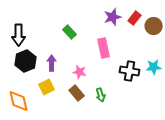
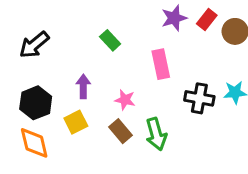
black arrow: (19, 35) -> (34, 45), turned 50
black hexagon: (26, 61) -> (36, 103), moved
green arrow: (101, 95) -> (156, 134), size x1.5

